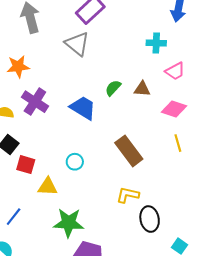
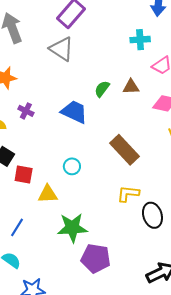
purple cross: (35, 102) -> (26, 111), size x0.6

